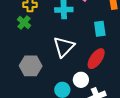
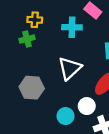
green cross: (24, 23) -> (27, 39), turned 32

